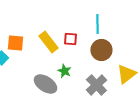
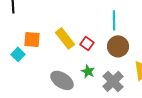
red square: (70, 39) -> (87, 43), moved, turned 32
green star: (64, 71) -> (88, 71), moved

